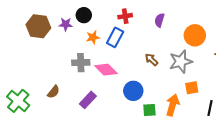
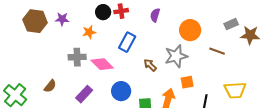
black circle: (84, 15) -> (103, 12), moved
blue rectangle: (115, 37) -> (127, 42), moved
brown arrow: (151, 60) -> (150, 65), moved
blue circle: (133, 91) -> (121, 91), moved

